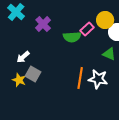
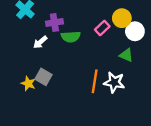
purple cross: (43, 24) -> (54, 23), turned 35
green semicircle: (72, 37) -> (71, 37), moved
white arrow: (23, 57) -> (40, 42), moved

